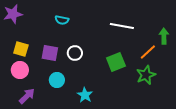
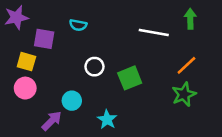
green arrow: (164, 36) -> (190, 19), moved
purple square: (50, 53) -> (44, 39), moved
green square: (116, 62) -> (130, 78), moved
purple arrow: (27, 96) -> (52, 121), moved

